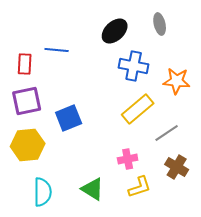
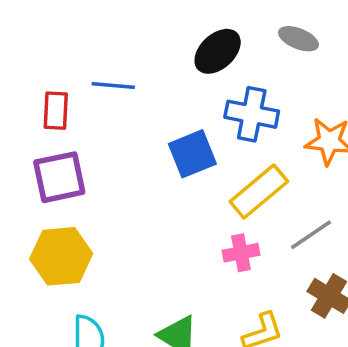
gray ellipse: (160, 24) -> (298, 39), turned -55
blue square: (69, 118) -> (192, 154), moved
pink cross: (128, 159) -> (241, 253), moved

